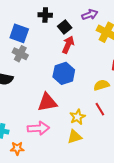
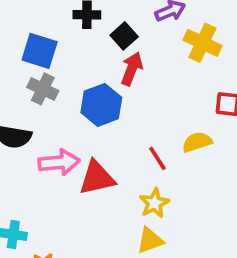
blue hexagon: (64, 73) -> (101, 105), moved
red line: (100, 109) -> (157, 158), moved
pink arrow: (38, 128) -> (59, 162), moved

